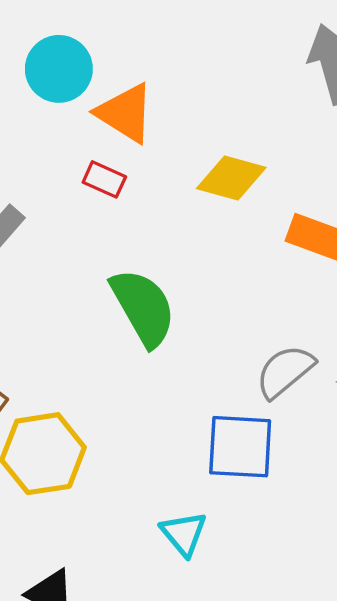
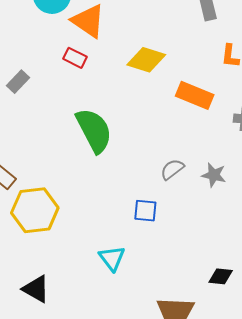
gray semicircle: (285, 371) -> (172, 169), size x0.7
blue square: (240, 447) -> (145, 211), size x0.6

